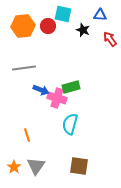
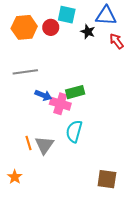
blue triangle: (100, 15) -> (106, 16), size x1.5
gray triangle: (36, 166) -> (44, 145), moved
brown square: (79, 166) -> (107, 179), moved

